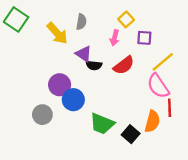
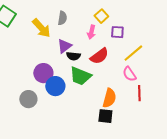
purple triangle: (84, 54) -> (64, 46), turned 49
pink semicircle: (158, 86) -> (129, 74), size x0.7
orange semicircle: (152, 121) -> (109, 98), moved
green trapezoid: (102, 124) -> (80, 76), moved
black square: (131, 134) -> (105, 116), turned -35

